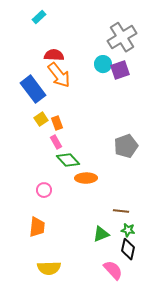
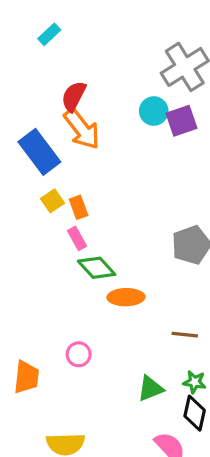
red semicircle: (54, 55) -> (74, 96), turned -66
pink circle: (44, 190) -> (79, 354), moved
brown line: (121, 211) -> (185, 335), moved
orange trapezoid: (37, 227) -> (26, 377), moved

